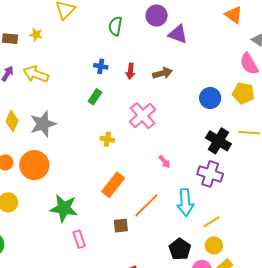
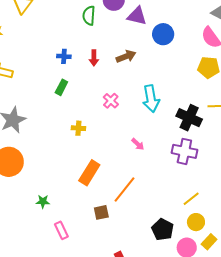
green semicircle: (115, 26) -> (89, 16), moved
blue circle: (210, 98) -> (163, 34), moved
pink cross: (143, 116) -> (111, 101), size x0.6
cyan arrow: (185, 202) -> (151, 99), moved
green star: (64, 208) -> (43, 202), size x0.5

